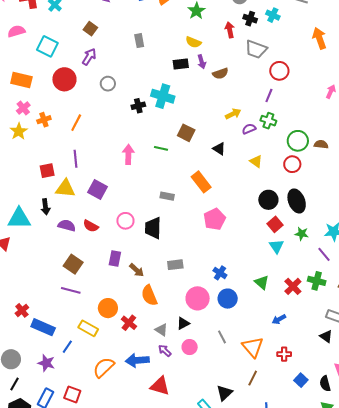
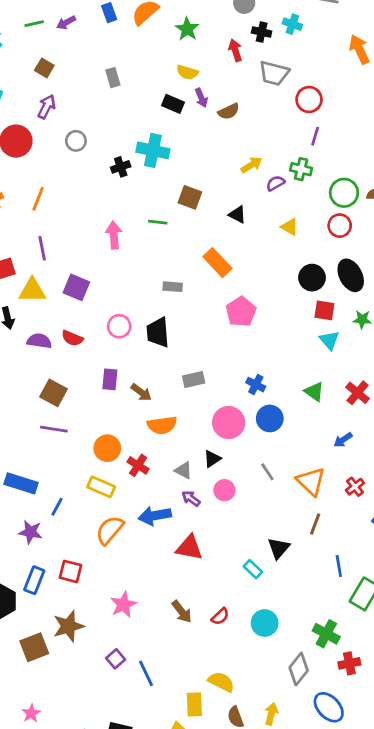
black rectangle: (181, 64) -> (173, 104), turned 35
purple line: (269, 96) -> (315, 136), moved
red square: (275, 224) -> (324, 310), turned -35
orange semicircle: (149, 295) -> (162, 425), turned -70
yellow rectangle: (88, 328) -> (101, 487), moved
red cross: (284, 354) -> (355, 487), turned -32

